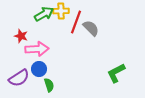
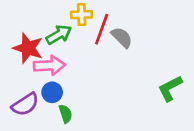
green arrow: (44, 14) -> (59, 35), moved
red star: (21, 36) -> (28, 48), size x1.6
green L-shape: (116, 73) -> (170, 88), moved

